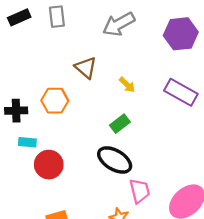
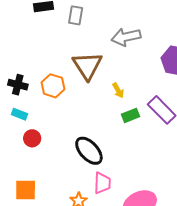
brown triangle: (86, 68) -> (87, 66), size x1.5
green rectangle: (120, 124) -> (131, 115), moved
red circle: (49, 165) -> (32, 138), size x0.7

